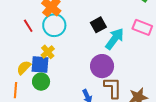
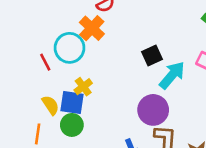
cyan circle: (54, 25) -> (70, 48), moved
red line: (28, 26) -> (45, 62), moved
yellow semicircle: (24, 68) -> (50, 105), turned 98

